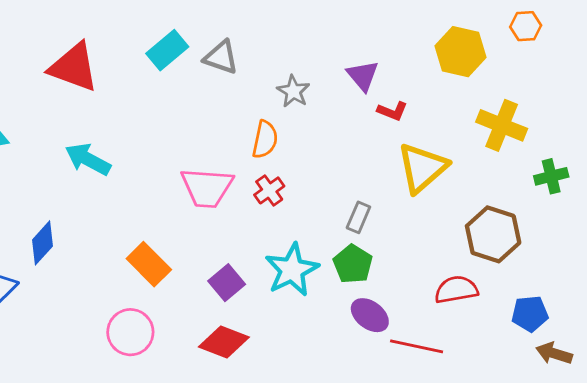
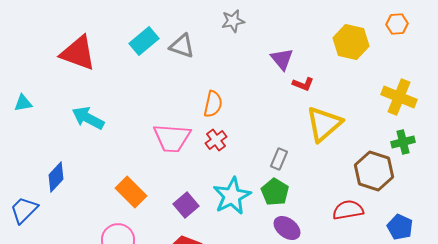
gray star: (293, 91) -> (233, 21), moved, turned 30
yellow cross: (502, 125) -> (399, 97), moved
green cross: (551, 176) -> (403, 142), moved
blue pentagon: (530, 314) -> (400, 227), turned 30

